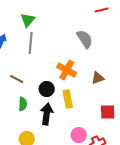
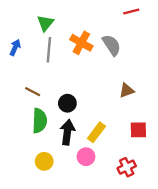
orange cross: (67, 70) -> (81, 43), moved
yellow rectangle: (68, 99) -> (96, 132), moved, turned 48
green semicircle: (23, 104) -> (40, 121), size x1.5
pink circle: (79, 135) -> (86, 157), moved

